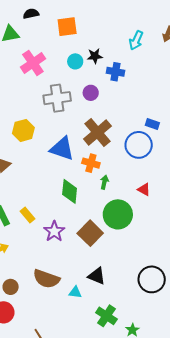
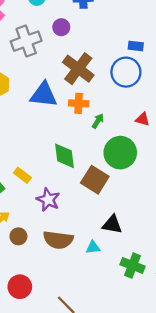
green arrow: (104, 182) -> (98, 121), turned 32
green diamond: (70, 191) -> (65, 156), moved
purple star: (54, 231) -> (48, 200), moved
brown circle: (11, 287) -> (18, 236), moved

